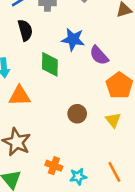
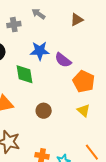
brown circle: (77, 114) -> (44, 111), moved

